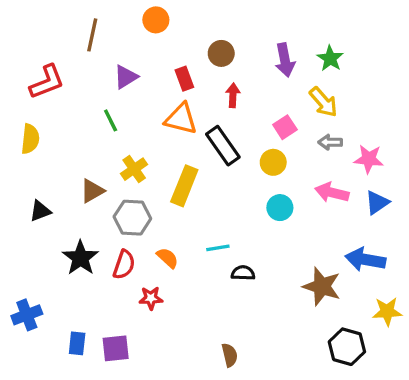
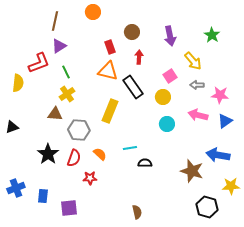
green star: (330, 58) -> (212, 35), moved
purple triangle: (126, 77) -> (59, 46), moved
red L-shape: (47, 82) -> (39, 63), moved
yellow cross: (134, 169) -> (67, 94), moved
brown triangle: (92, 191) -> (55, 114), turned 35
black triangle: (40, 211) -> (12, 127), moved
blue rectangle: (77, 343) -> (43, 196), moved

